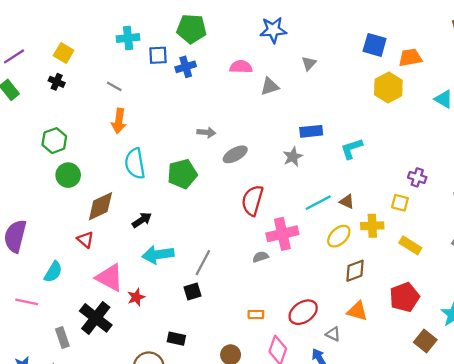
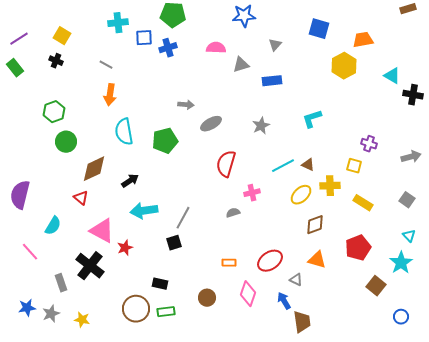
blue square: (375, 45) -> (319, 29), moved
blue rectangle: (311, 131) -> (272, 81), moved
pink cross: (282, 234) -> (252, 193), size x0.6
pink line: (27, 302) -> (30, 252), turned 36

